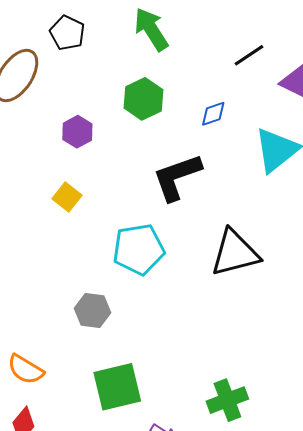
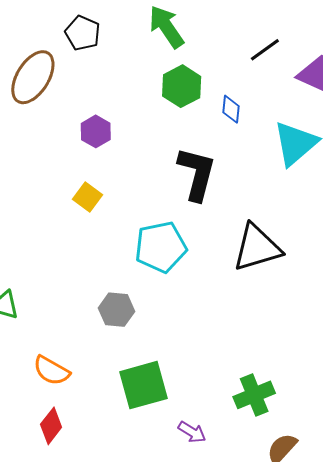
green hexagon: (143, 99) -> (182, 86), moved
blue diamond: (213, 114) -> (231, 109), turned -64
black L-shape: (177, 177) -> (197, 174), turned 126

